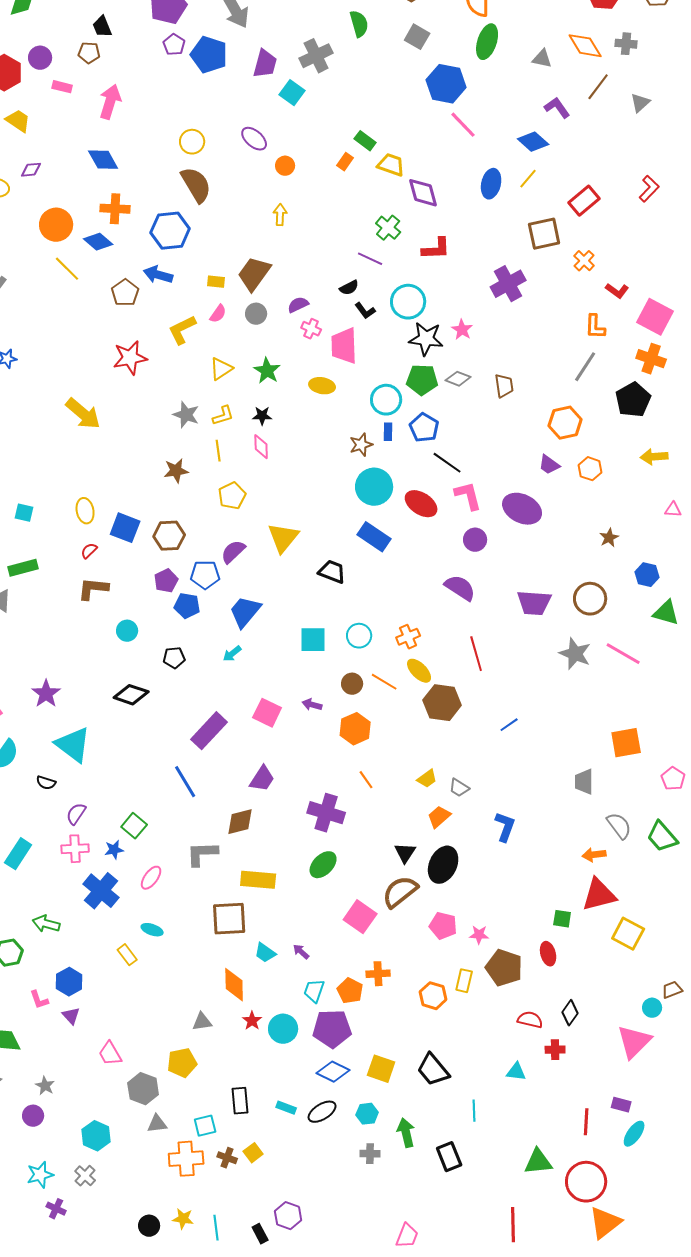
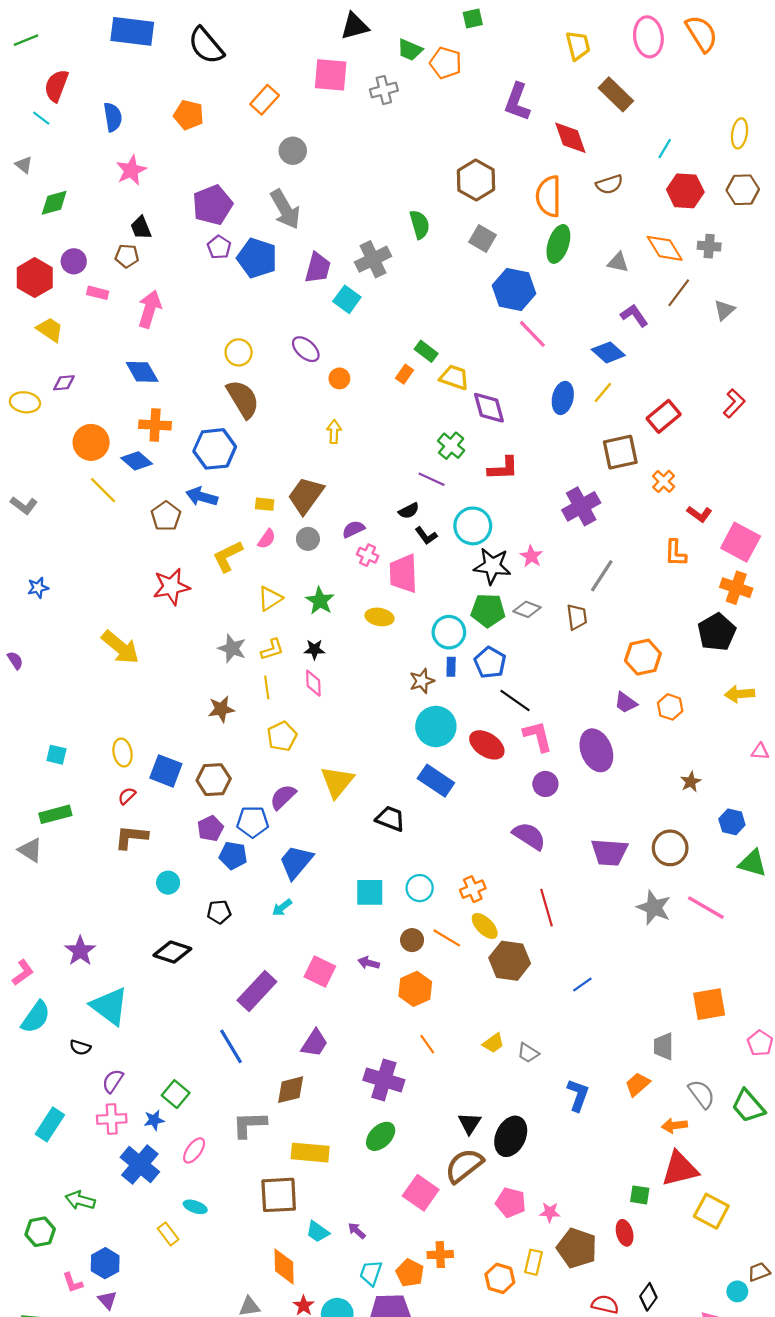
gray line: (585, 367) -> (602, 576), moved
purple ellipse: (522, 509) -> (596, 750), turned 42
orange trapezoid: (439, 817) -> (638, 1084), moved

